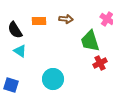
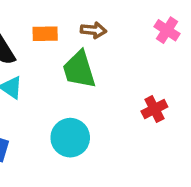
green trapezoid: (90, 41) -> (79, 70), moved

